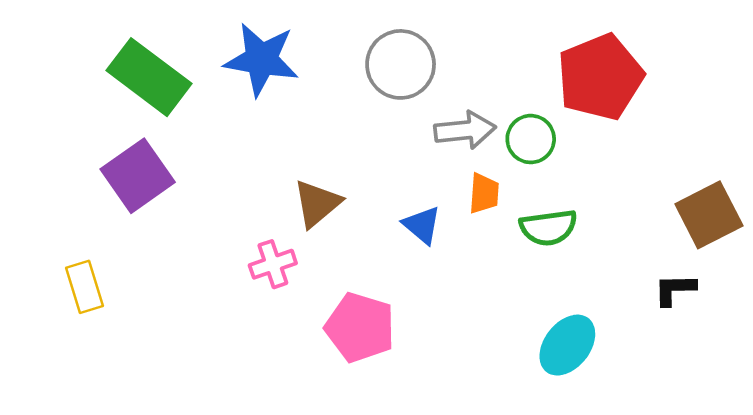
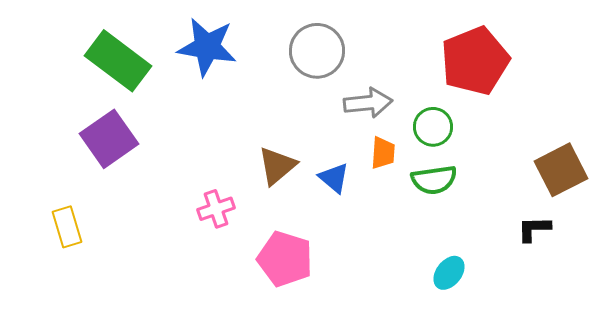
green circle: (531, 139) -> (433, 127), moved
brown triangle: (317, 203) -> (277, 166), moved
cyan ellipse: (567, 345) -> (449, 273), size x0.7

